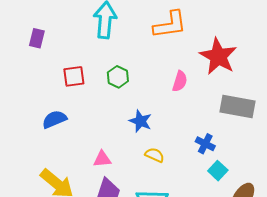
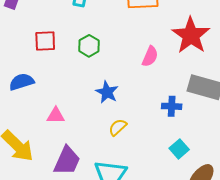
blue cross: (205, 144) -> (172, 106), moved, turned -30
yellow semicircle: (155, 155) -> (118, 127), turned -72
pink triangle: (102, 159) -> (56, 115), moved

